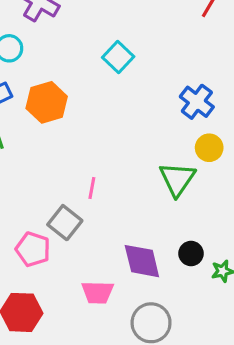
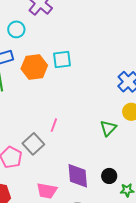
cyan square: (118, 57) -> (62, 59), moved, turned 30
green triangle: (177, 179) -> (108, 128), size x0.7

